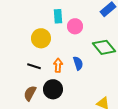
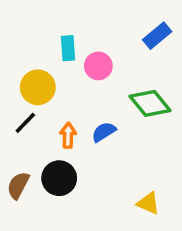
blue semicircle: (78, 63) -> (104, 132), turned -104
black line: (34, 66) -> (25, 123), moved, turned -64

